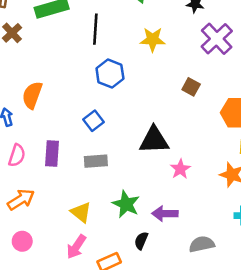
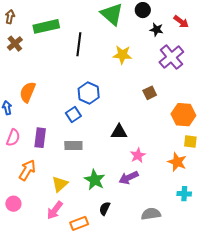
blue hexagon: (110, 73) -> (89, 93), moved
brown square: (191, 87) -> (150, 93), turned 32
black triangle: (154, 140) -> (119, 132), size x0.7
orange arrow: (21, 199) -> (27, 170), moved, turned -30
yellow triangle: (81, 212) -> (60, 184), turned 36
purple arrow: (165, 214) -> (129, 178), moved, turned -30

